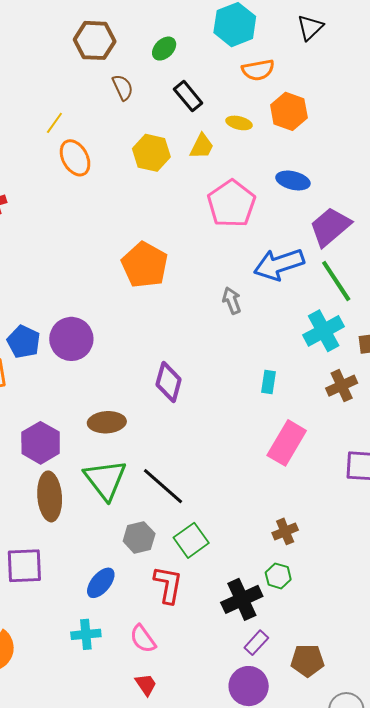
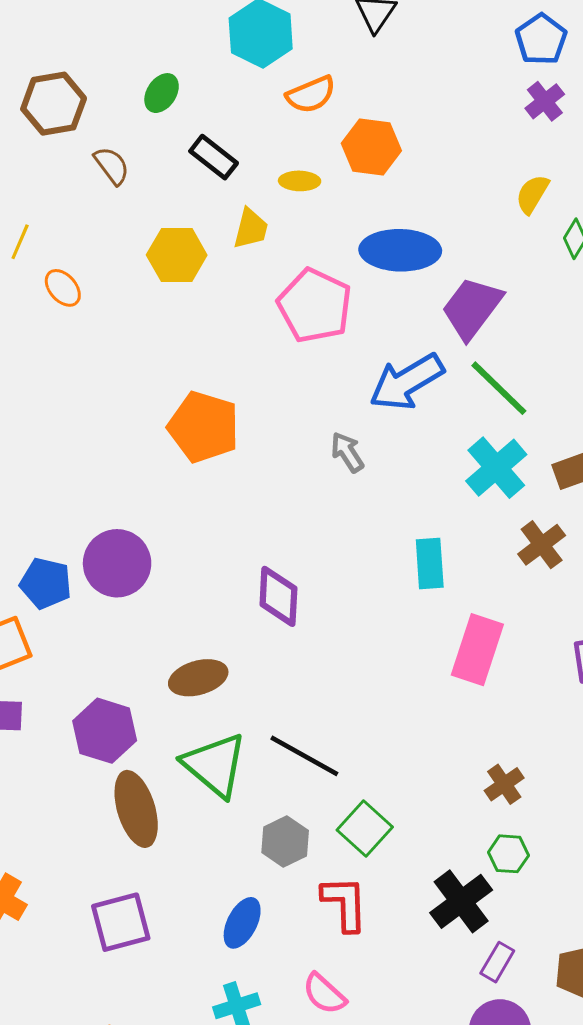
orange ellipse: (75, 158) -> (63, 288), size x0.7
blue ellipse: (293, 180) -> (400, 250), size x1.5
cyan rectangle: (268, 382) -> (430, 563), size x1.4

